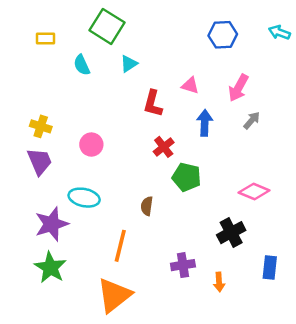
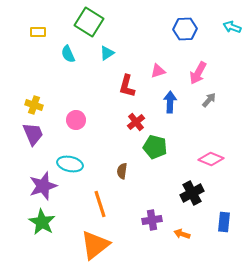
pink triangle: (190, 85) -> (158, 71), turned -35
orange line: (120, 246) -> (100, 204), turned -32
orange arrow: (219, 282) -> (182, 234), turned 112

